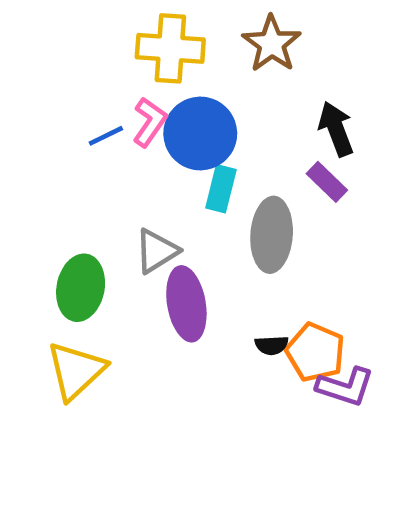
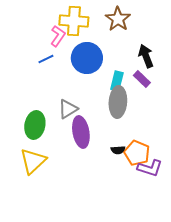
pink L-shape: (150, 122) -> (58, 36), moved
cyan rectangle: (221, 189) -> (117, 81), moved

